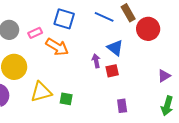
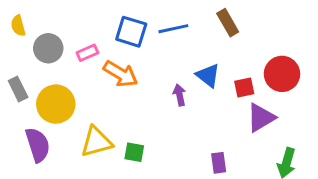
blue line: (104, 17) -> (173, 29), moved, turned -36
red circle: (148, 29) -> (282, 74), moved
red square: (112, 71) -> (244, 87), moved
purple triangle: (164, 76) -> (261, 118), moved, size x1.5

